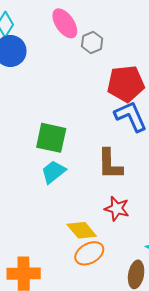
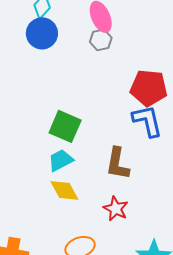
gray hexagon: (92, 42) -> (101, 40), moved
yellow diamond: (82, 230) -> (64, 190), moved

